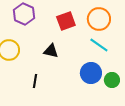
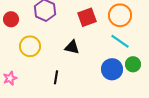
green circle: (112, 80) -> (133, 64), moved

